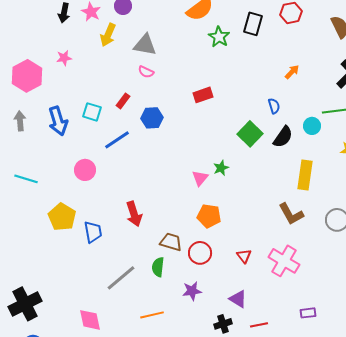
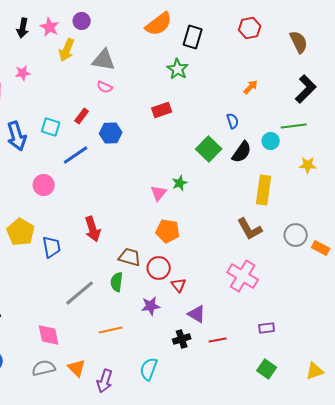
black rectangle: (253, 24) -> (193, 37), moved
green star: (219, 37) -> (178, 69), moved
red triangle: (244, 256) -> (179, 285), moved

